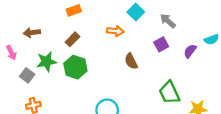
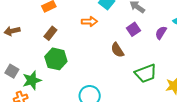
brown semicircle: (131, 61) -> (117, 50), moved
green star: (47, 62) -> (32, 80), moved
green trapezoid: (169, 93) -> (146, 73), turned -80

